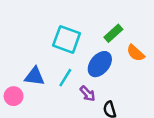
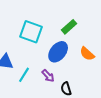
orange semicircle: (136, 53) -> (87, 54), moved
cyan line: (65, 78) -> (24, 75), moved

